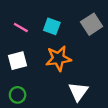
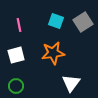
cyan square: (52, 26) -> (56, 21), moved
pink line: (21, 27) -> (19, 25), turned 48

